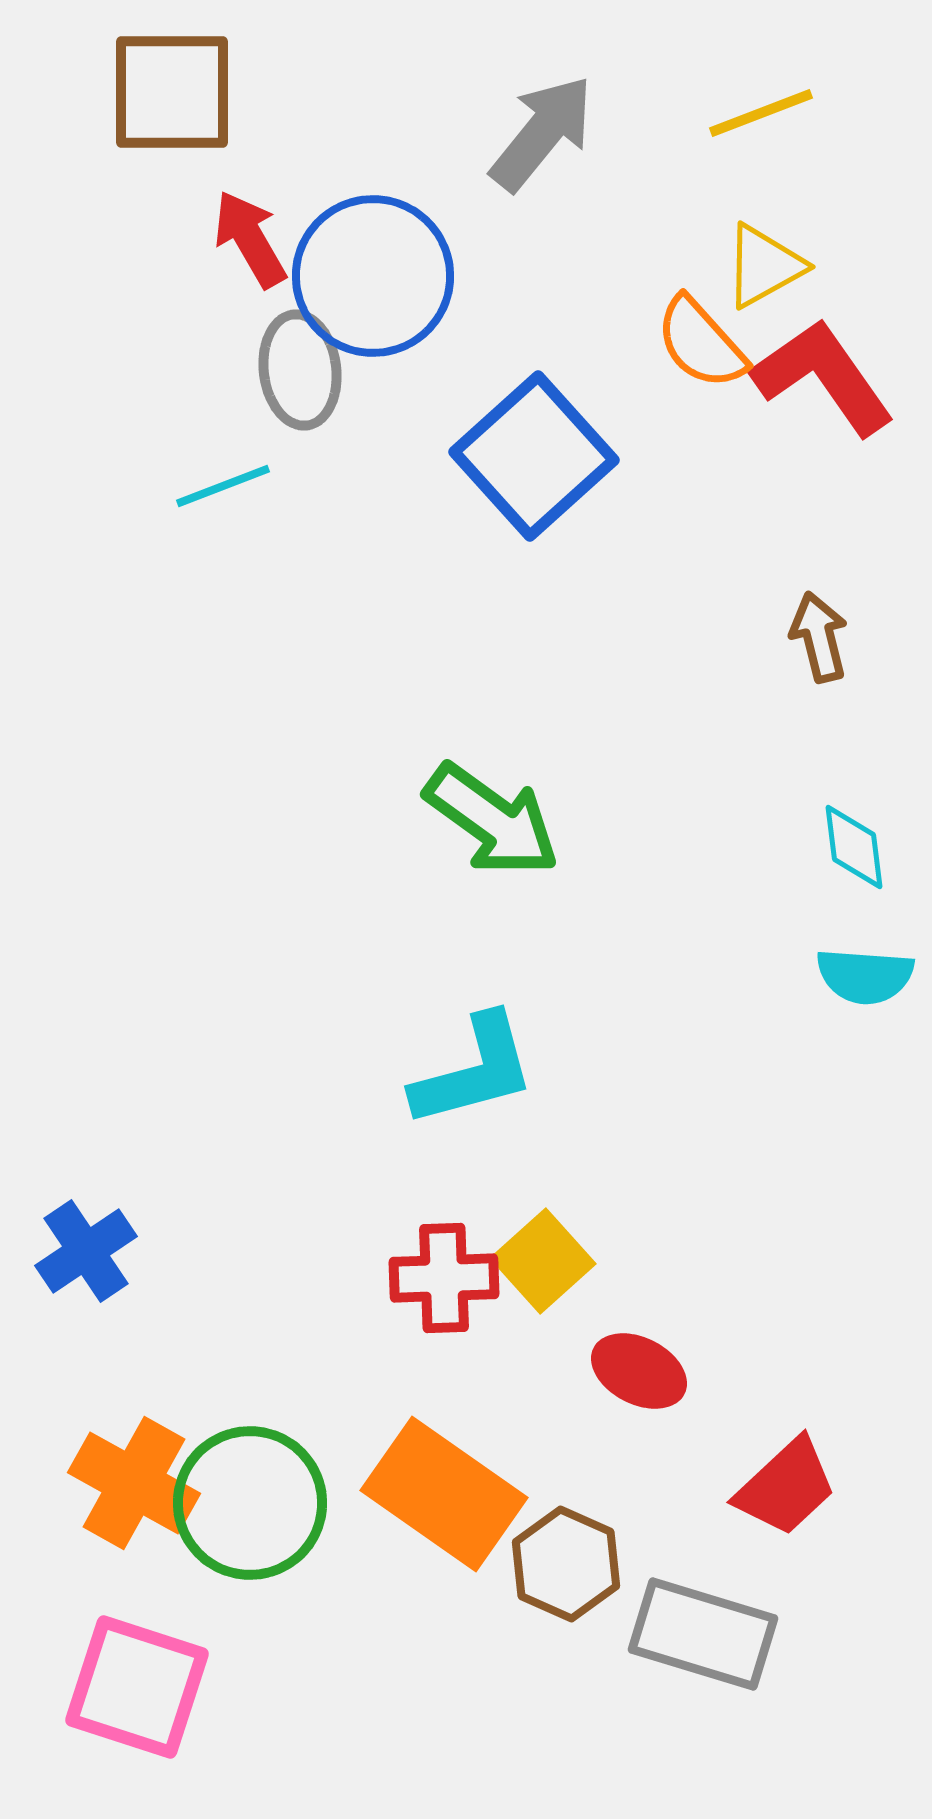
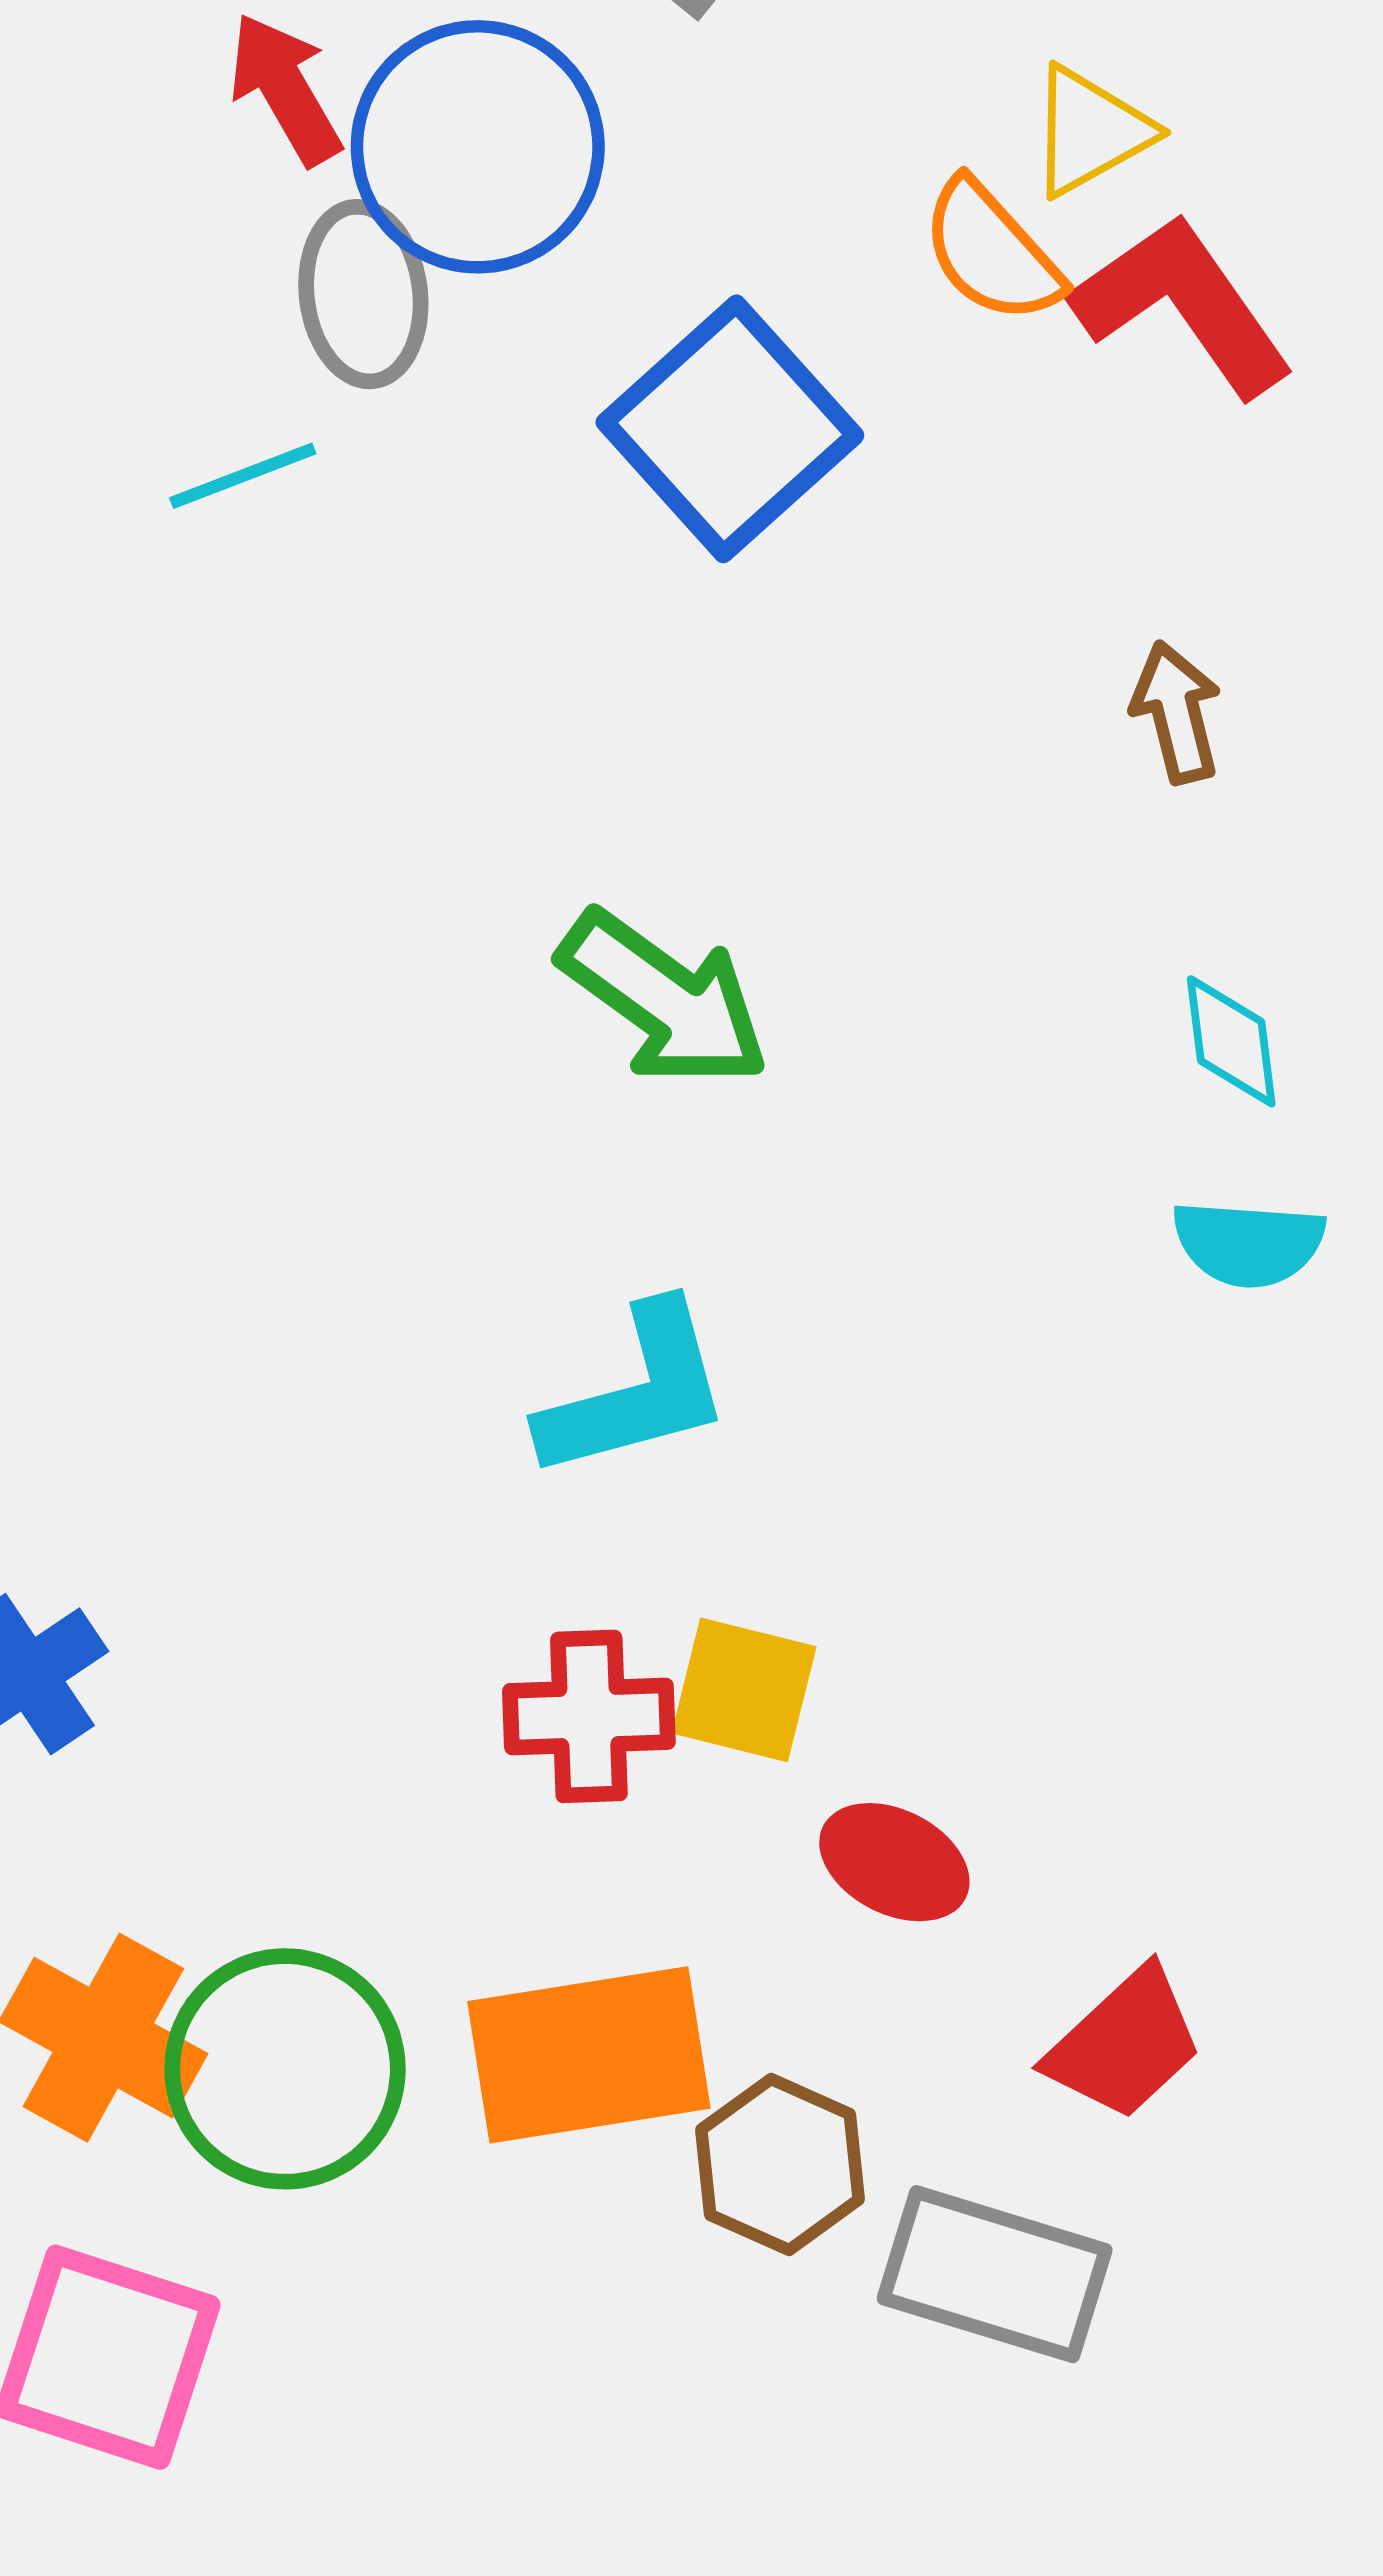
yellow square: (543, 1261) -> (744, 1690), turned -34
orange rectangle: (444, 1494) -> (589, 2055), turned -44

